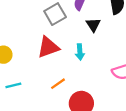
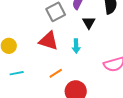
red triangle: (48, 47) -> (48, 41), turned 35

